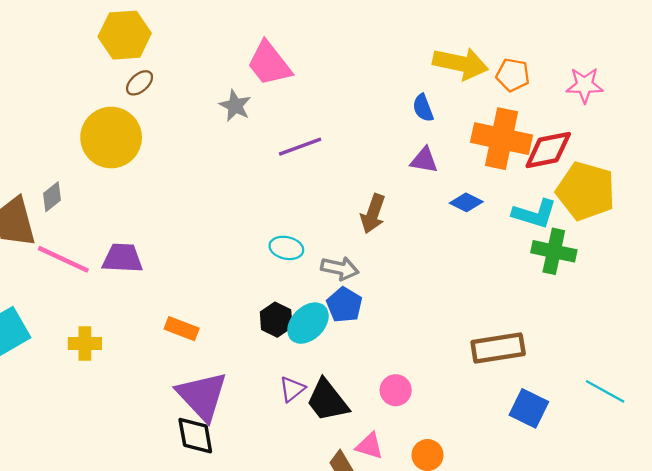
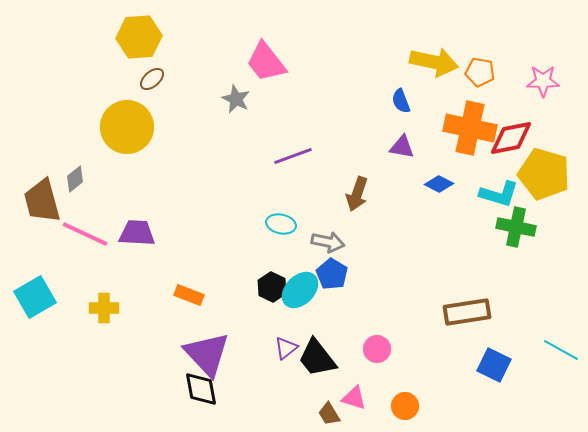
purple line: (300, 147) -> (293, 156), moved

